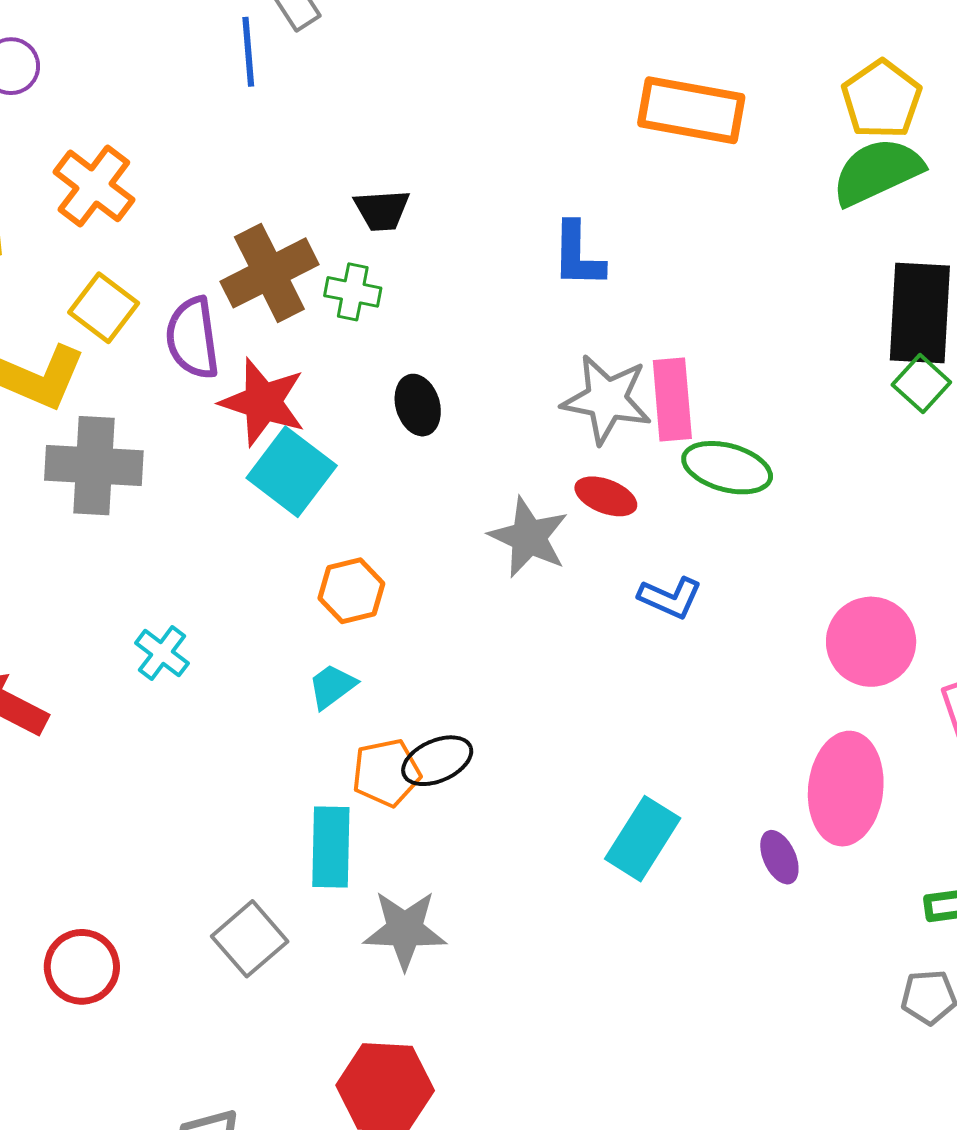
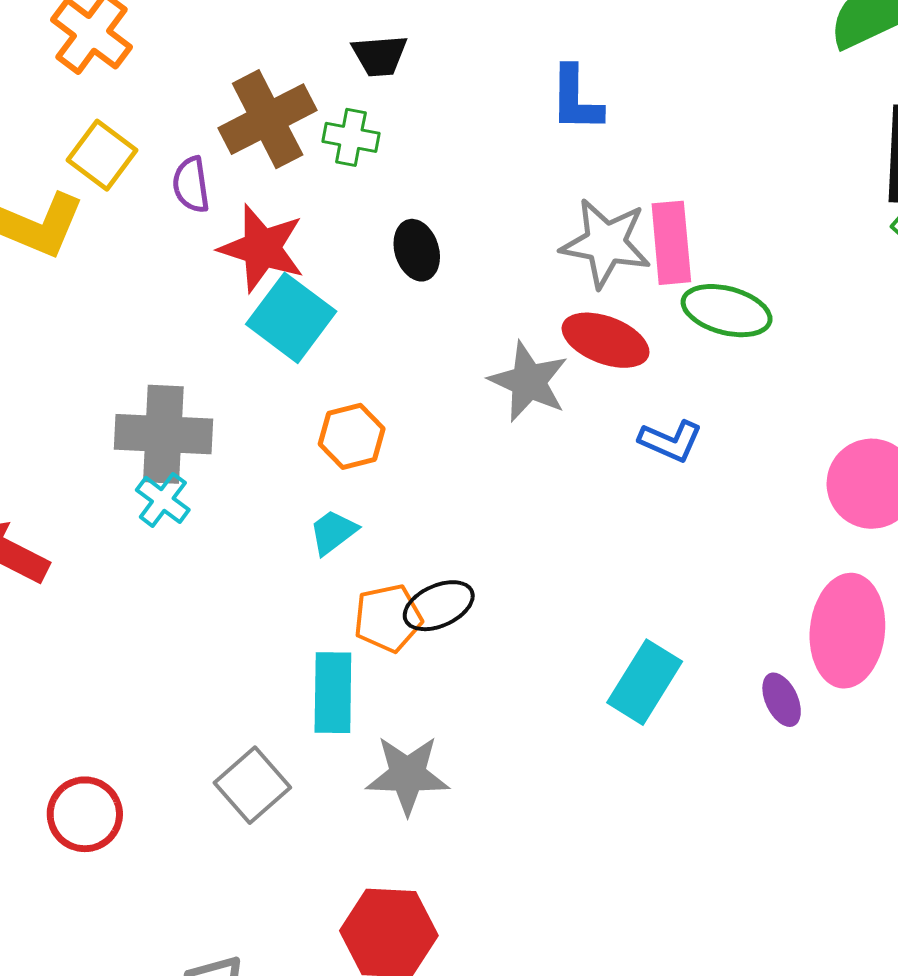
purple semicircle: (193, 338) -> (191, 185), size x0.7
gray cross: (94, 466) -> (163, 434), moved
red ellipse: (606, 496) -> (606, 340), size x1.4

